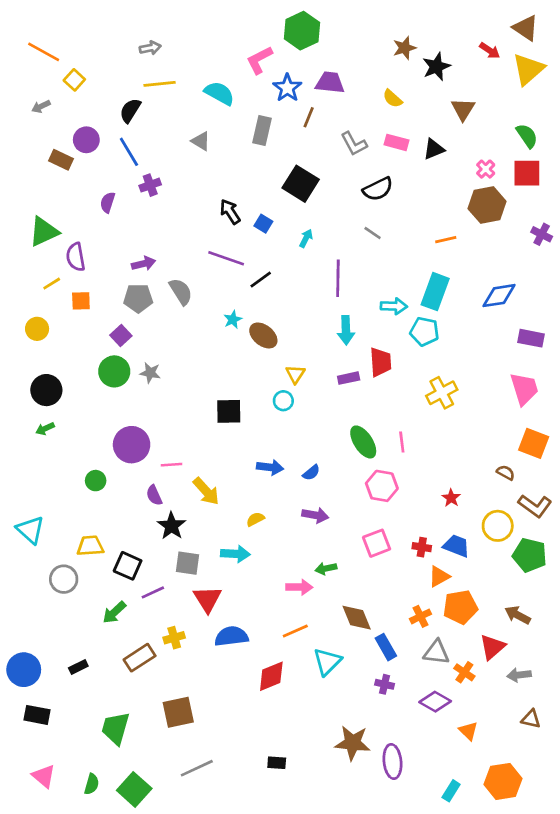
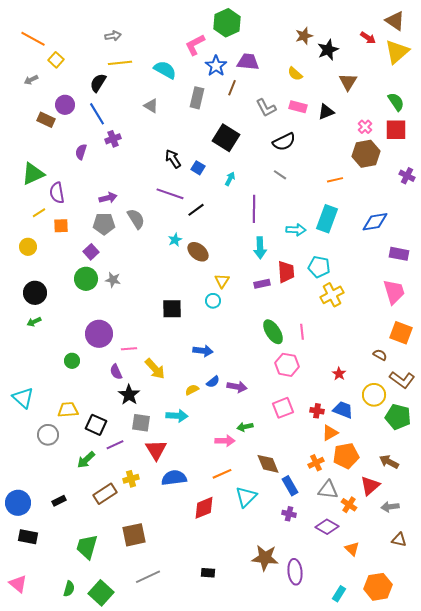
cyan pentagon: (424, 331) -> (319, 267), moved
blue semicircle: (311, 473) -> (213, 382), moved
pink triangle: (44, 776) -> (18, 584), moved

